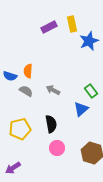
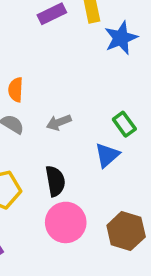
gray arrow: (53, 90) -> (59, 122), turned -48
pink circle: (57, 148) -> (66, 222), size x1.5

